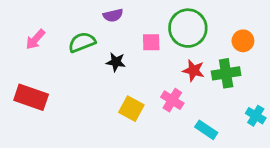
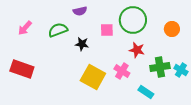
green cross: (226, 73) -> (160, 67), moved
yellow square: (131, 109) -> (93, 77), size x1.4
cyan cross: (256, 116) -> (181, 70), moved

